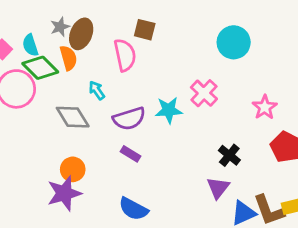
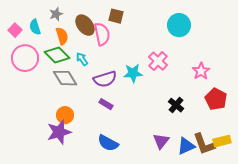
brown ellipse: (81, 34) -> (85, 25), moved, turned -60
green diamond: (40, 68) -> (57, 55), moved
purple triangle: (218, 188) -> (161, 141), moved

